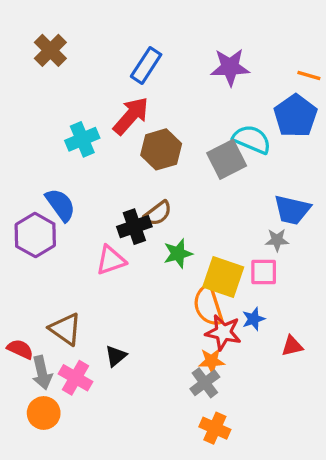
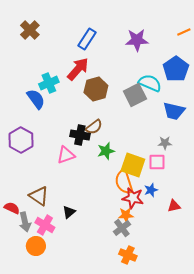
orange line: (309, 76) -> (184, 32), moved, turned -40
blue semicircle: (60, 205) -> (36, 99), moved
blue trapezoid: (292, 210) -> (174, 111), moved
black cross: (134, 227) -> (80, 135), turned 30
orange circle: (44, 413) -> (36, 246), moved

